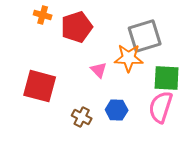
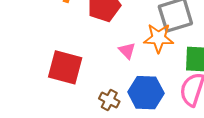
blue hexagon: (117, 110) -> (146, 93), size x1.5

